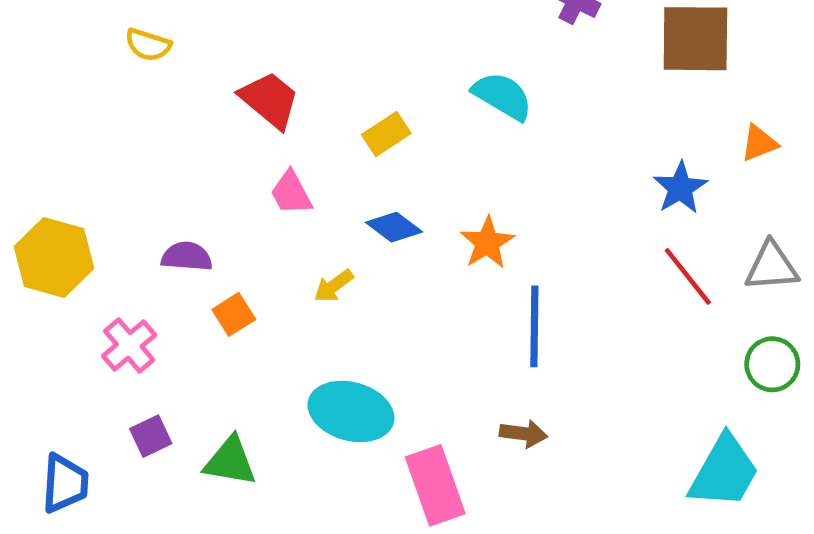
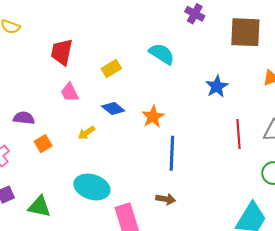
red trapezoid: (270, 100) -> (62, 52), turned -120
blue star: (680, 188) -> (217, 86), moved
red line: (688, 276) -> (238, 134), turned 32

